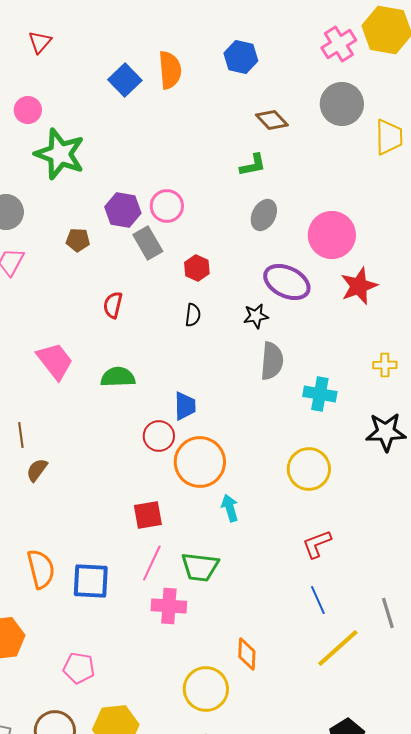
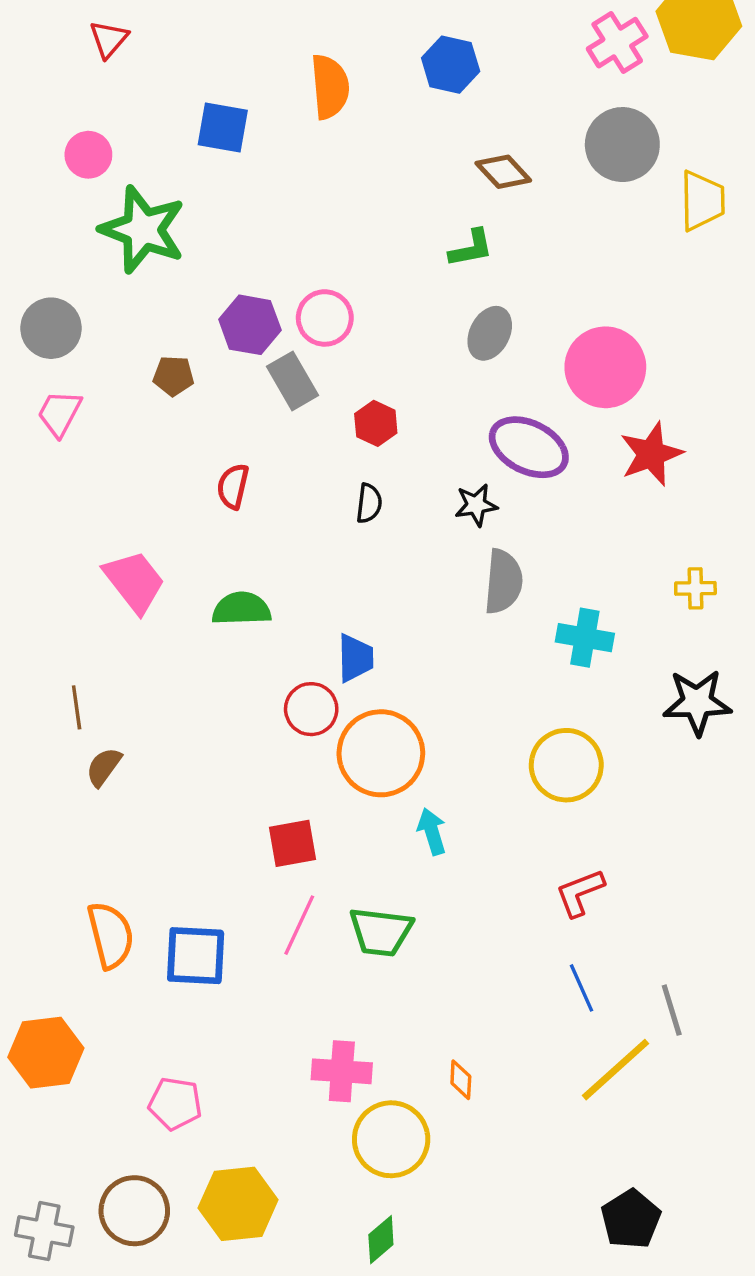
blue square: (125, 80) -> (223, 128), moved, turned -36
pink cross: (169, 606) -> (342, 1071), moved
gray line: (388, 613) -> (672, 1010), moved
orange diamond: (247, 654) -> (461, 1080), size x0.7

